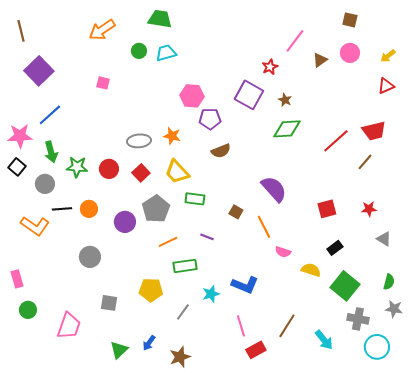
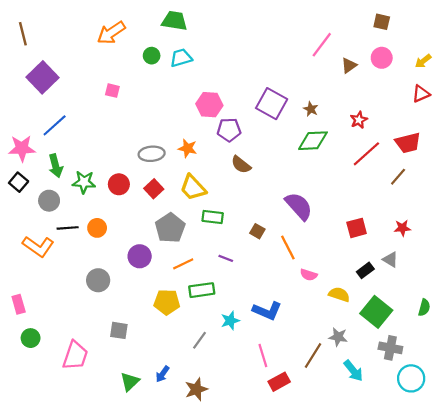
red star: (270, 67) -> (359, 120), moved
brown semicircle: (221, 151) -> (241, 165), turned 60
purple circle: (125, 222) -> (140, 256), moved
gray triangle: (384, 239) -> (390, 260), moved
yellow pentagon: (151, 290) -> (167, 302), moved
gray star: (394, 309) -> (338, 337), moved

